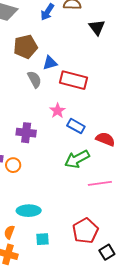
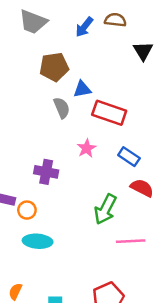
blue rectangle: (76, 126) -> (129, 157), moved
green arrow: (77, 159) -> (105, 209), turned -40
cyan ellipse: (29, 211) -> (38, 241), moved

